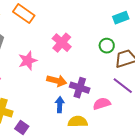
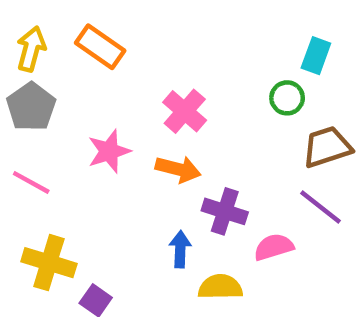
cyan rectangle: (121, 18) -> (316, 56), turned -49
green circle: (107, 46) -> (287, 98), moved
orange arrow: (57, 81) -> (178, 169), moved

